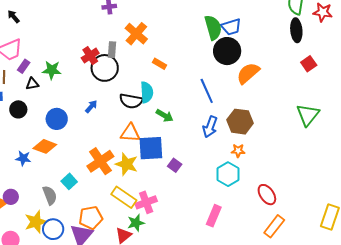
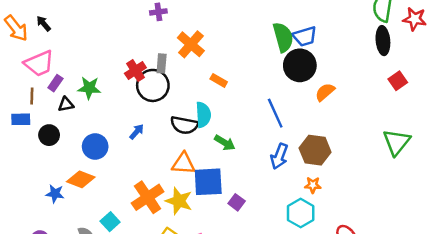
orange semicircle: (248, 73) -> (325, 92), size x0.7

